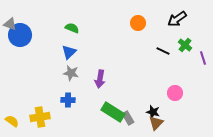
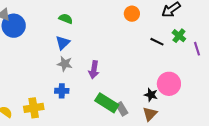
pink circle: (175, 93) -> (169, 84), size x1.5
black star: (153, 112) -> (151, 95), moved

